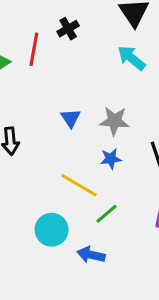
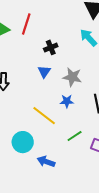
black cross: (68, 29) -> (51, 47), moved
green line: (107, 214) -> (75, 136), moved

